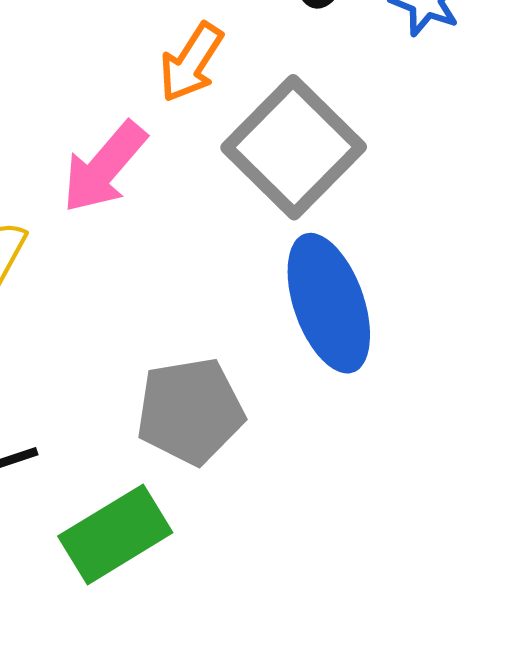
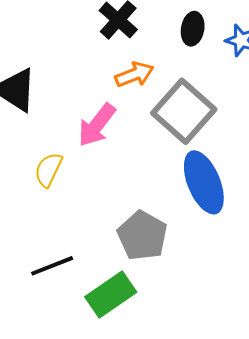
orange arrow: (191, 62) -> (134, 74), turned -141
gray pentagon: (190, 411) -> (142, 236), turned -30

